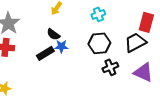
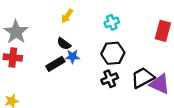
black trapezoid: (135, 42) -> (143, 78), moved
black cross: (110, 67) -> (110, 79), moved

